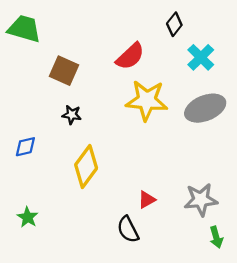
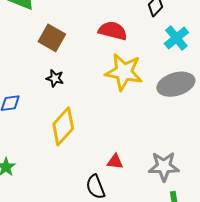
red semicircle: (130, 56) -> (113, 31), turned -128
red triangle: (147, 200) -> (115, 162), turned 30

